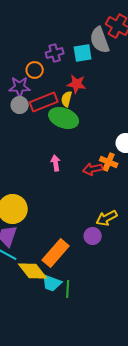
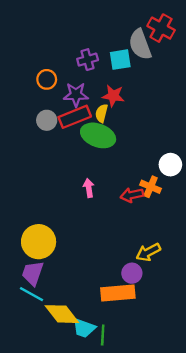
orange circle: (35, 70) -> (47, 79), moved
purple star: (20, 87) -> (76, 95), moved
orange rectangle: (56, 253) -> (118, 293), moved, turned 44

